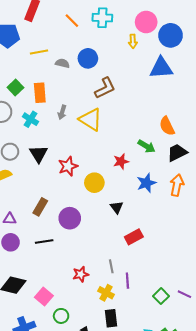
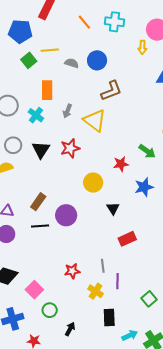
green square: (15, 88) -> (29, 60), moved
red star: (68, 166) -> (70, 148), moved
black line: (44, 241) -> (40, 226), moved
black rectangle: (111, 318) -> (109, 317), moved

